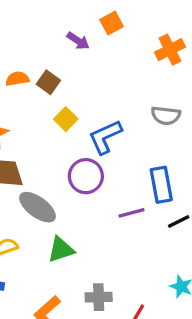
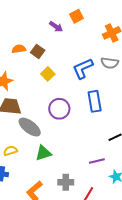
gray semicircle: (166, 116) -> (110, 63), moved
blue L-shape: (105, 137) -> (83, 68), moved
blue rectangle: (161, 185) -> (95, 101), moved
purple line: (131, 213) -> (97, 161), moved

